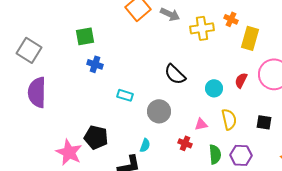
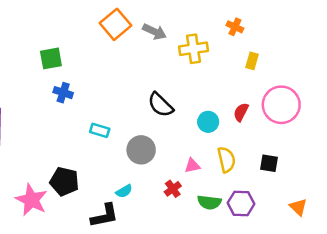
orange cross: (231, 19) -> (235, 27), moved
yellow rectangle: (250, 38) -> (252, 61), size x0.6
red cross: (185, 143) -> (173, 189), turned 32
cyan semicircle: (145, 145) -> (124, 191), turned 40
green semicircle: (215, 154) -> (209, 202), turned 102

